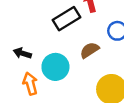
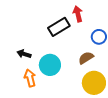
brown semicircle: (90, 50) -> (86, 58), moved

